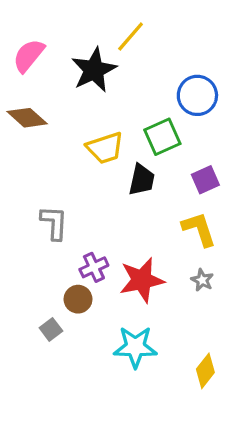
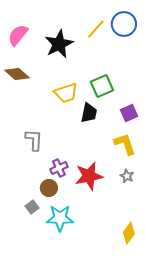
yellow line: (131, 36) -> (96, 29), moved
blue circle: (197, 95) -> (124, 24), moved
cyan star: (135, 347) -> (60, 218), moved

